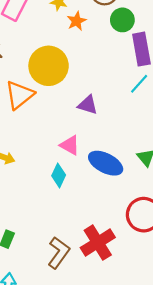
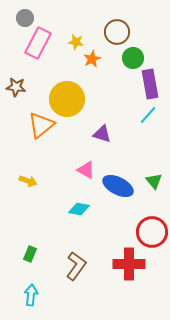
cyan diamond: (59, 175) -> (79, 209), moved, turned 75
red cross: (98, 243) -> (129, 264), moved, turned 32

